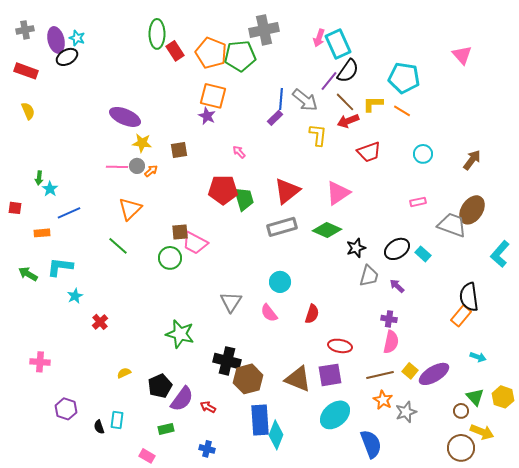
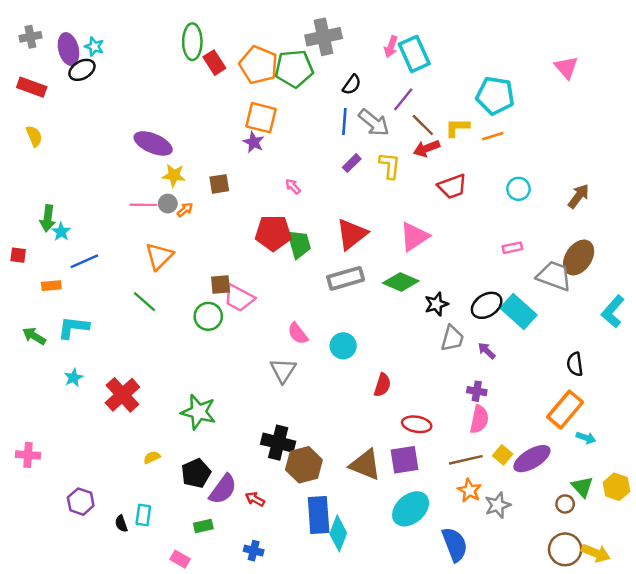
black semicircle: (348, 71) -> (352, 85), moved, size x0.7
orange line: (402, 111) -> (493, 136), turned -48
purple rectangle: (275, 118) -> (352, 163), moved
green arrow: (39, 178) -> (48, 218), size x1.5
cyan rectangle: (423, 254) -> (518, 311), size x1.8
cyan star: (75, 296) -> (73, 378), moved
black semicircle: (469, 297) -> (575, 364), size x0.7
pink semicircle: (269, 313) -> (298, 334), moved
orange rectangle: (461, 316) -> (565, 410), moved, size x1.4
red cross: (100, 322) -> (122, 395), size x1.8
green star: (180, 334) -> (198, 412), moved
pink cross: (40, 362) -> (28, 455), moved
yellow arrow: (482, 432) -> (596, 553), moved

